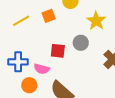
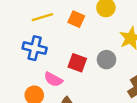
orange square: (49, 16) -> (76, 19), turned 32
blue cross: (18, 62) -> (35, 48), moved

